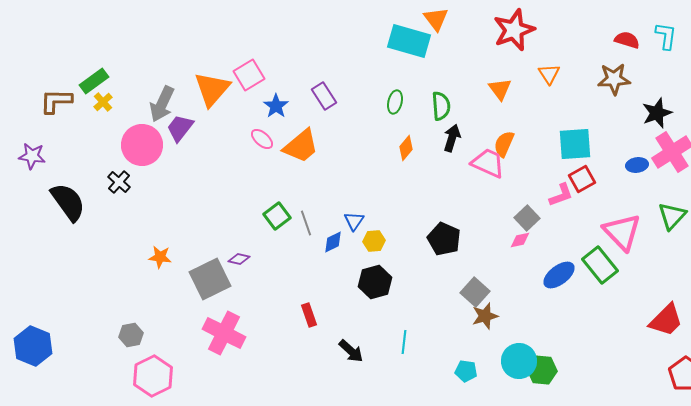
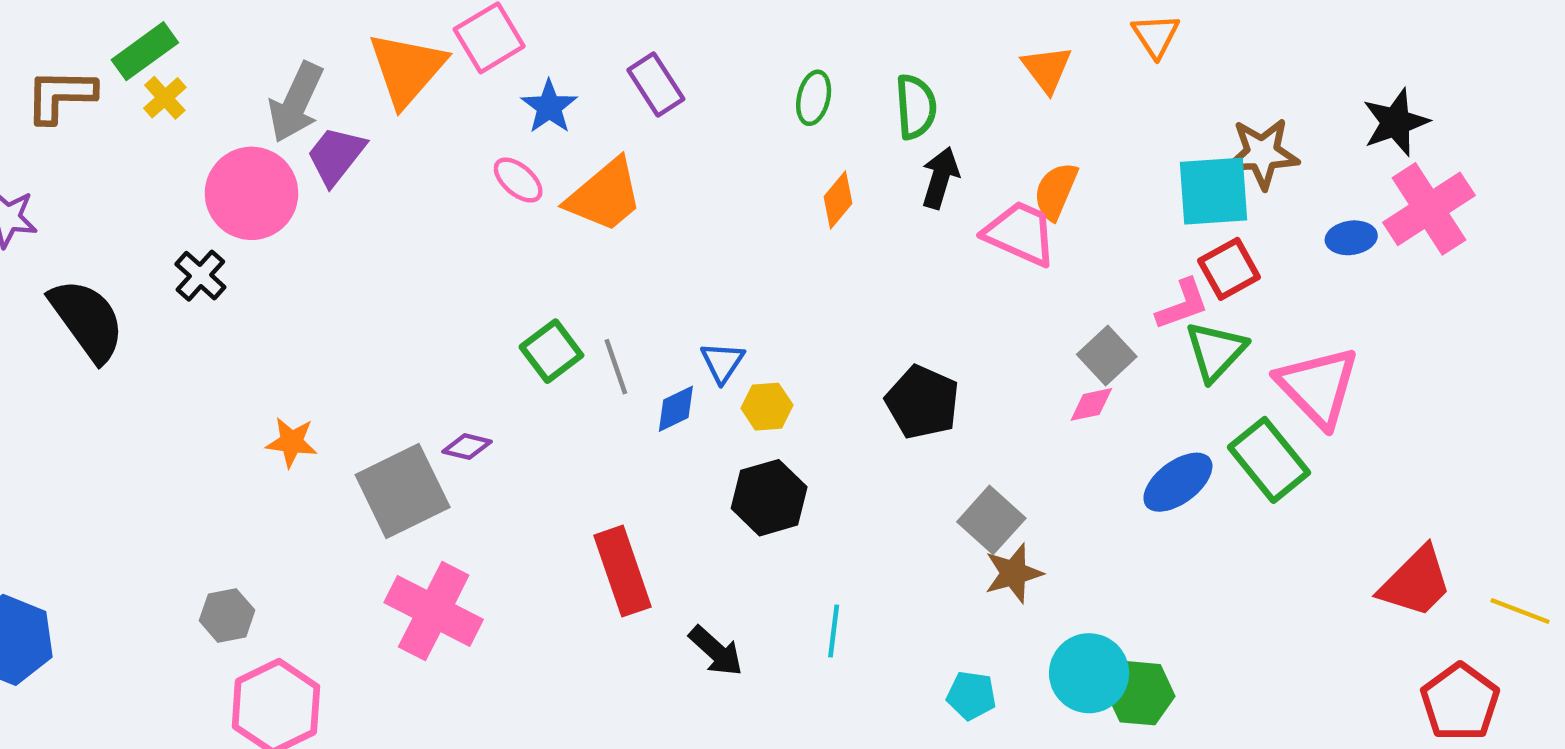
brown star: (614, 79) -> (1262, 153), moved
green triangle: (672, 216) -> (1216, 351), moved
red rectangle: (309, 315) -> (623, 571), size x1.6

